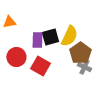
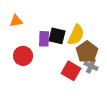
black square: (50, 37) -> (57, 36), turned 30
red square: (40, 66) -> (71, 71), moved

